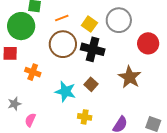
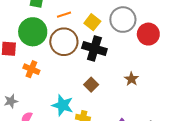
green circle: (21, 26) -> (33, 32), moved
red circle: (148, 43) -> (148, 34), moved
brown star: (130, 77) -> (131, 79), size x0.6
cyan star: (65, 91) -> (63, 105), moved

